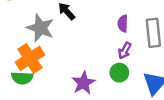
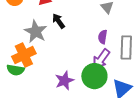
purple arrow: (125, 51) -> (101, 59), size x1.5
green circle: (119, 73) -> (94, 76), size x1.6

